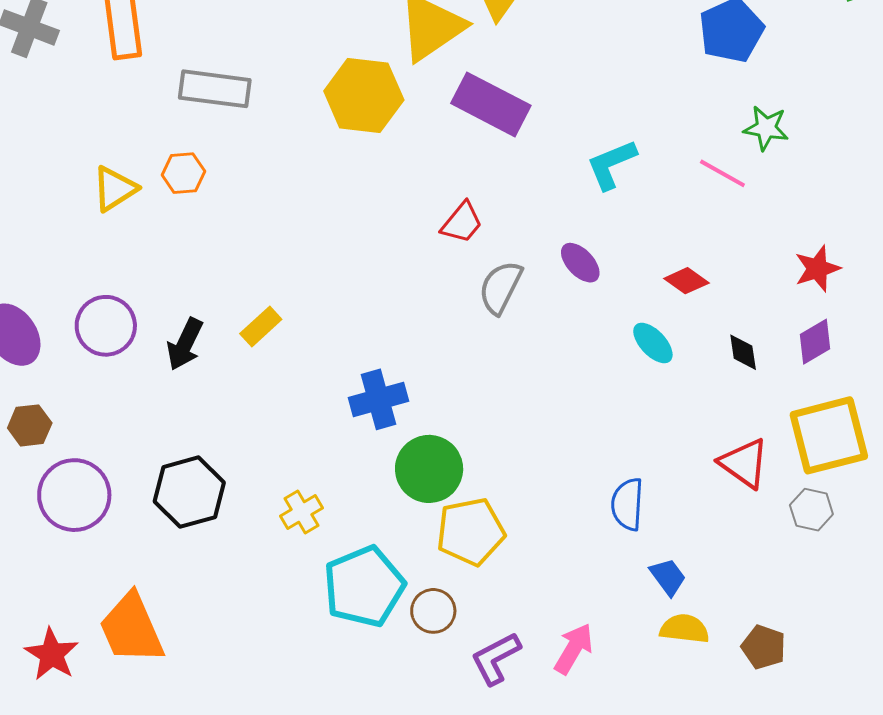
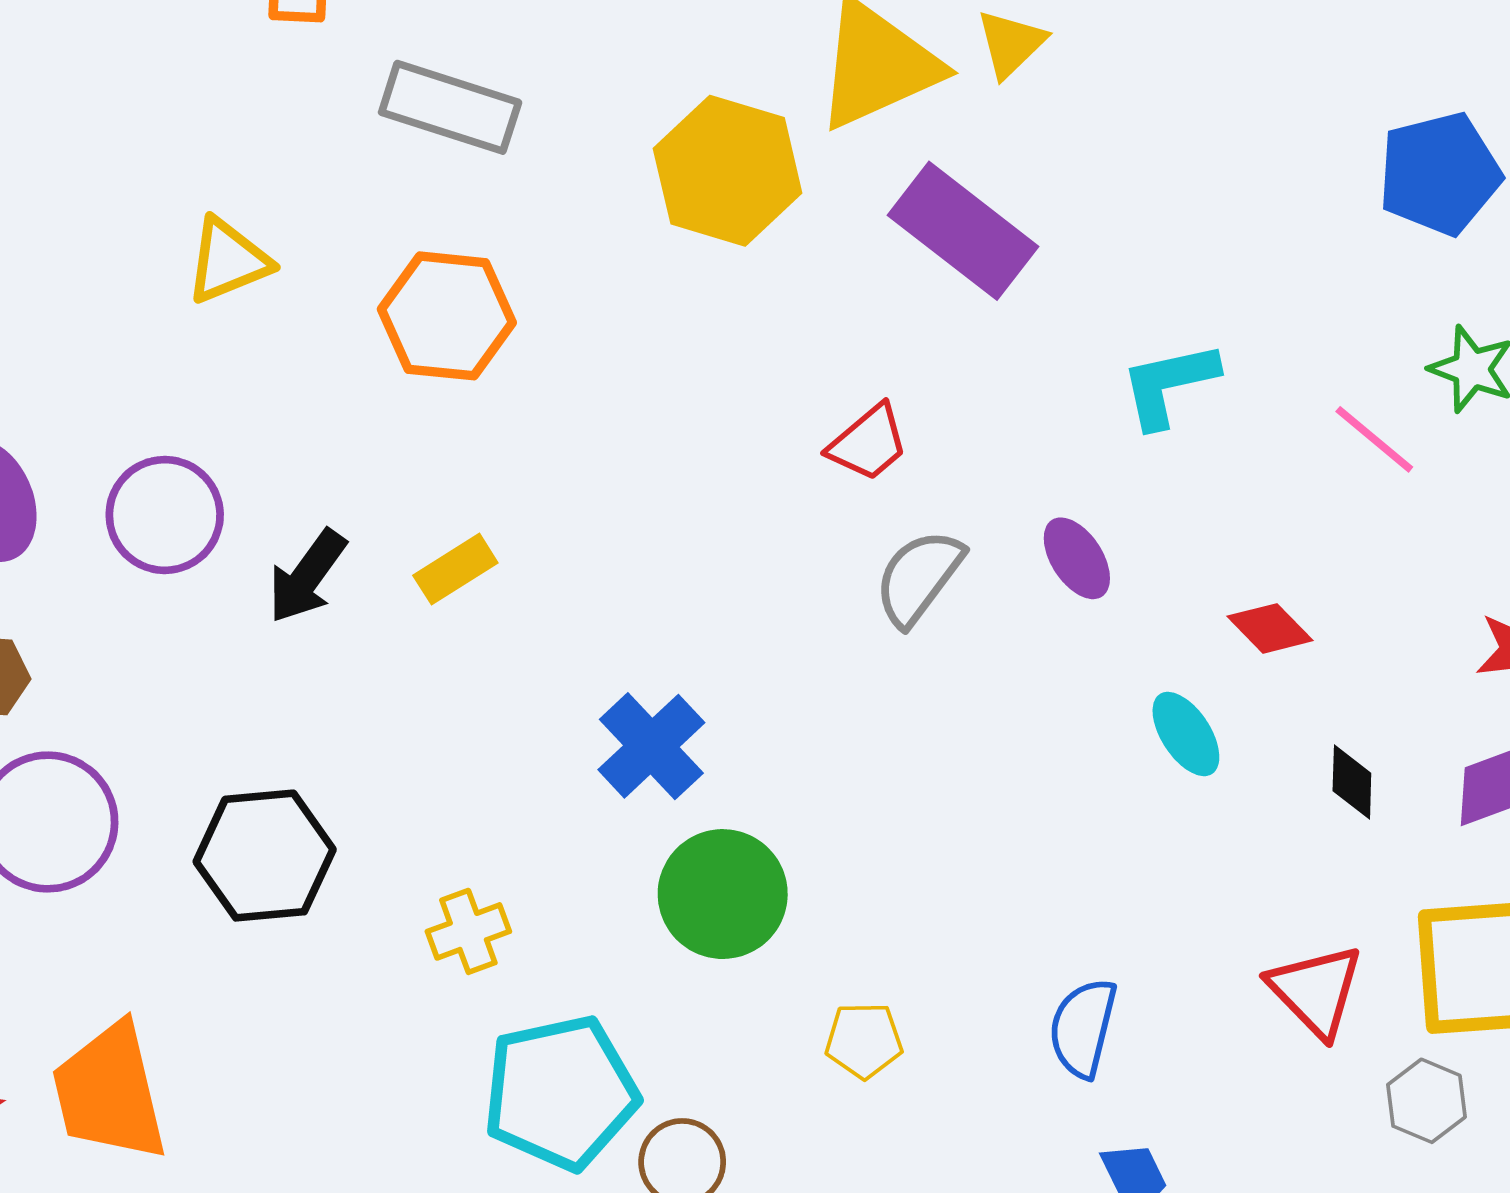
orange hexagon: (183, 173) -> (447, 316), moved, size x1.6
blue cross: (378, 399) -> (651, 746), turned -38
yellow pentagon: (471, 532) -> (864, 1040), moved, size x0.6

